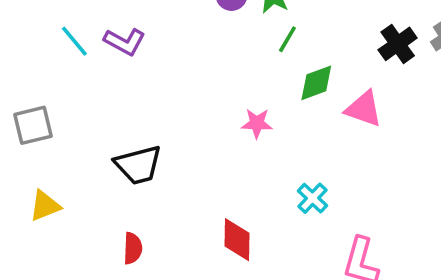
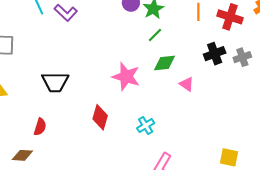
pink triangle: (364, 109) -> (187, 84), size x0.7
pink star: (257, 123) -> (126, 77), size x1.6
red diamond: (237, 240) -> (100, 117), moved

